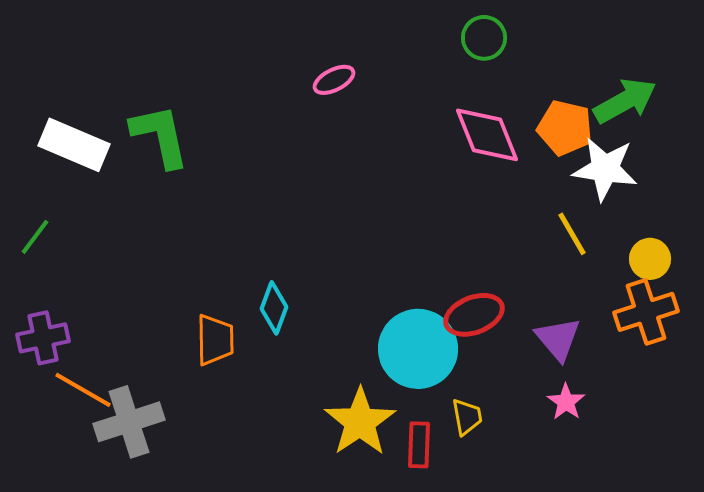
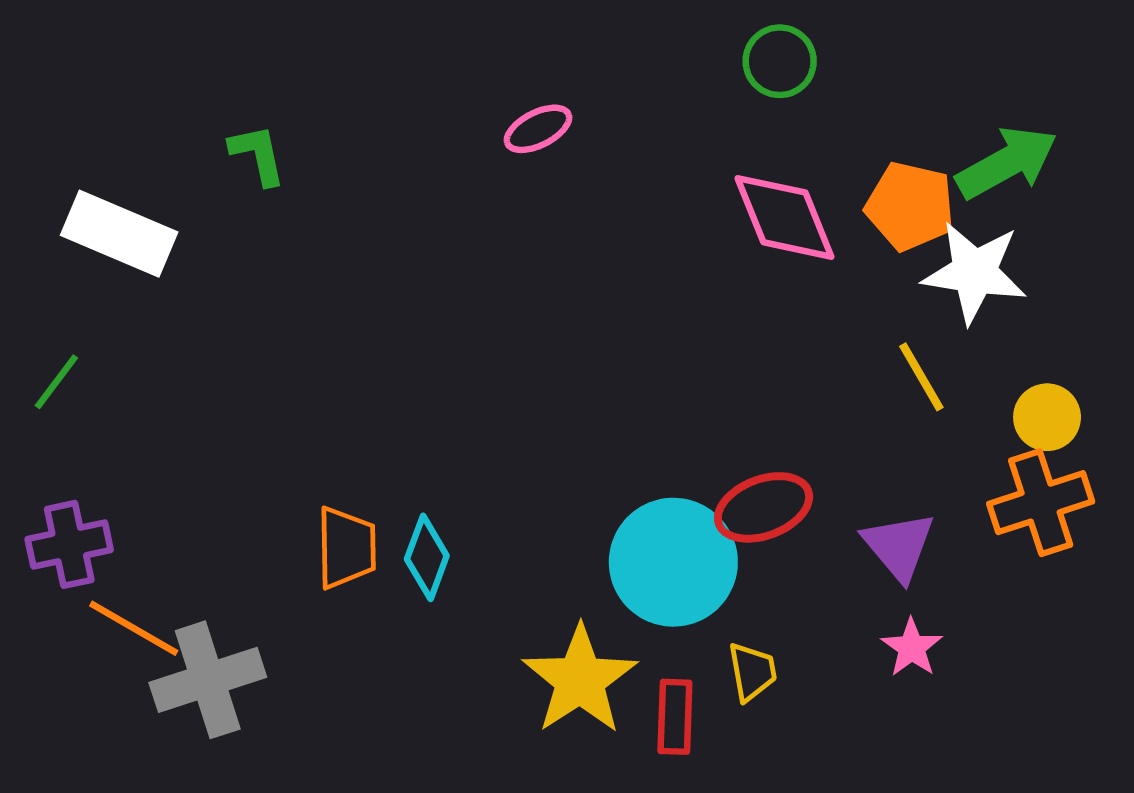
green L-shape: (160, 136) -> (258, 155), moved, size x0.6
cyan diamond: (274, 308) -> (427, 557), moved

